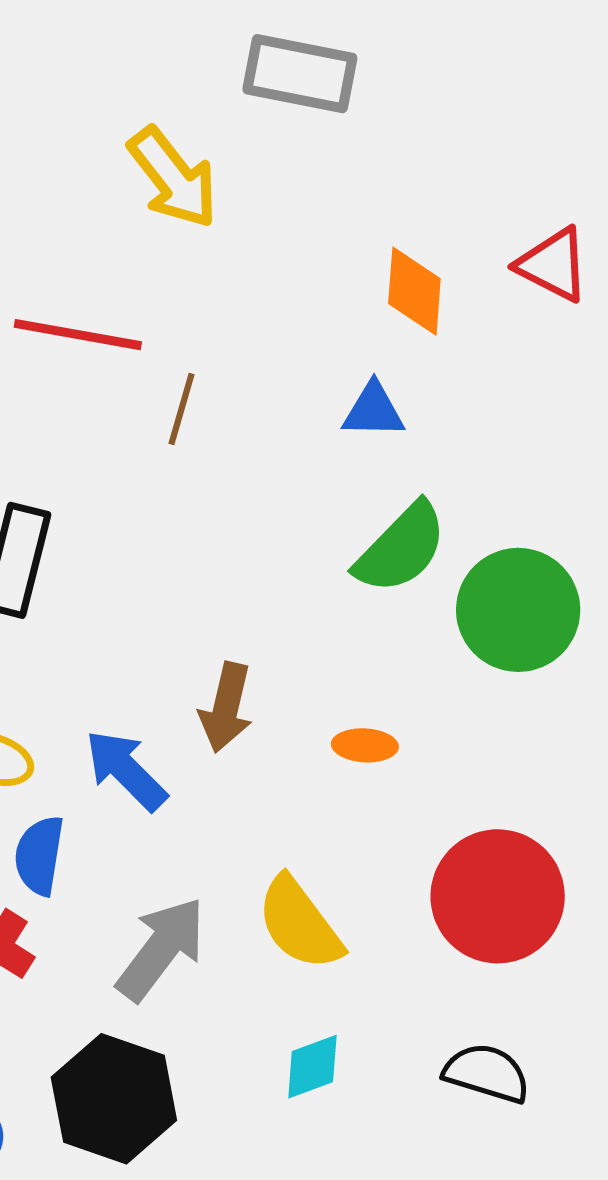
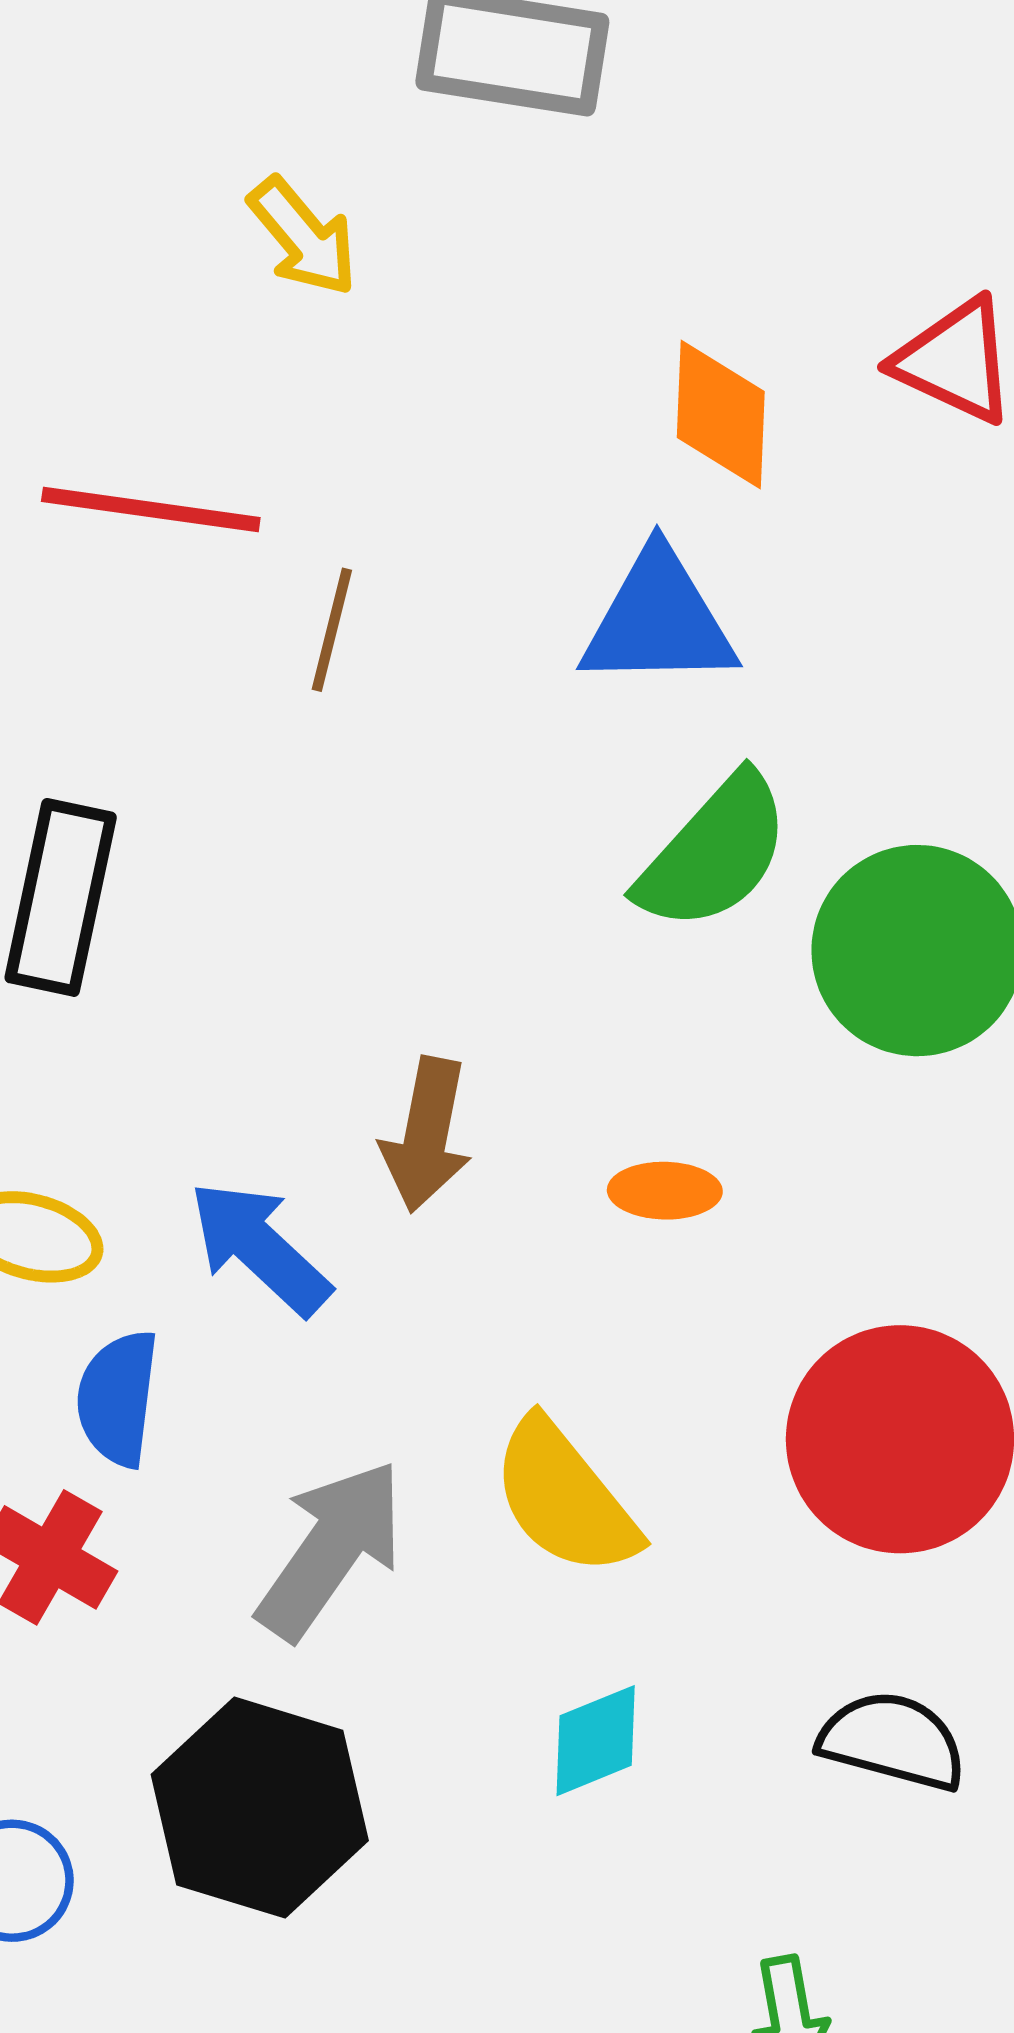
yellow arrow: (173, 178) -> (303, 237), size x0.7
blue triangle: (374, 410) -> (659, 620), size x1.5

